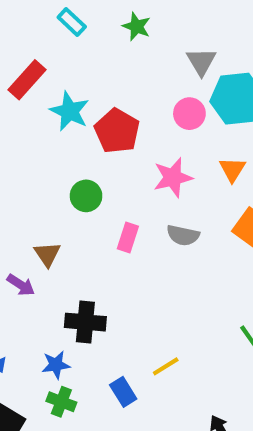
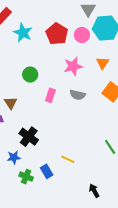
red pentagon: (117, 131) -> (57, 34), moved
black cross: (85, 322) -> (29, 137), turned 30
yellow line: (166, 366) -> (68, 159), turned 56
green cross: (61, 402) -> (26, 177), moved

